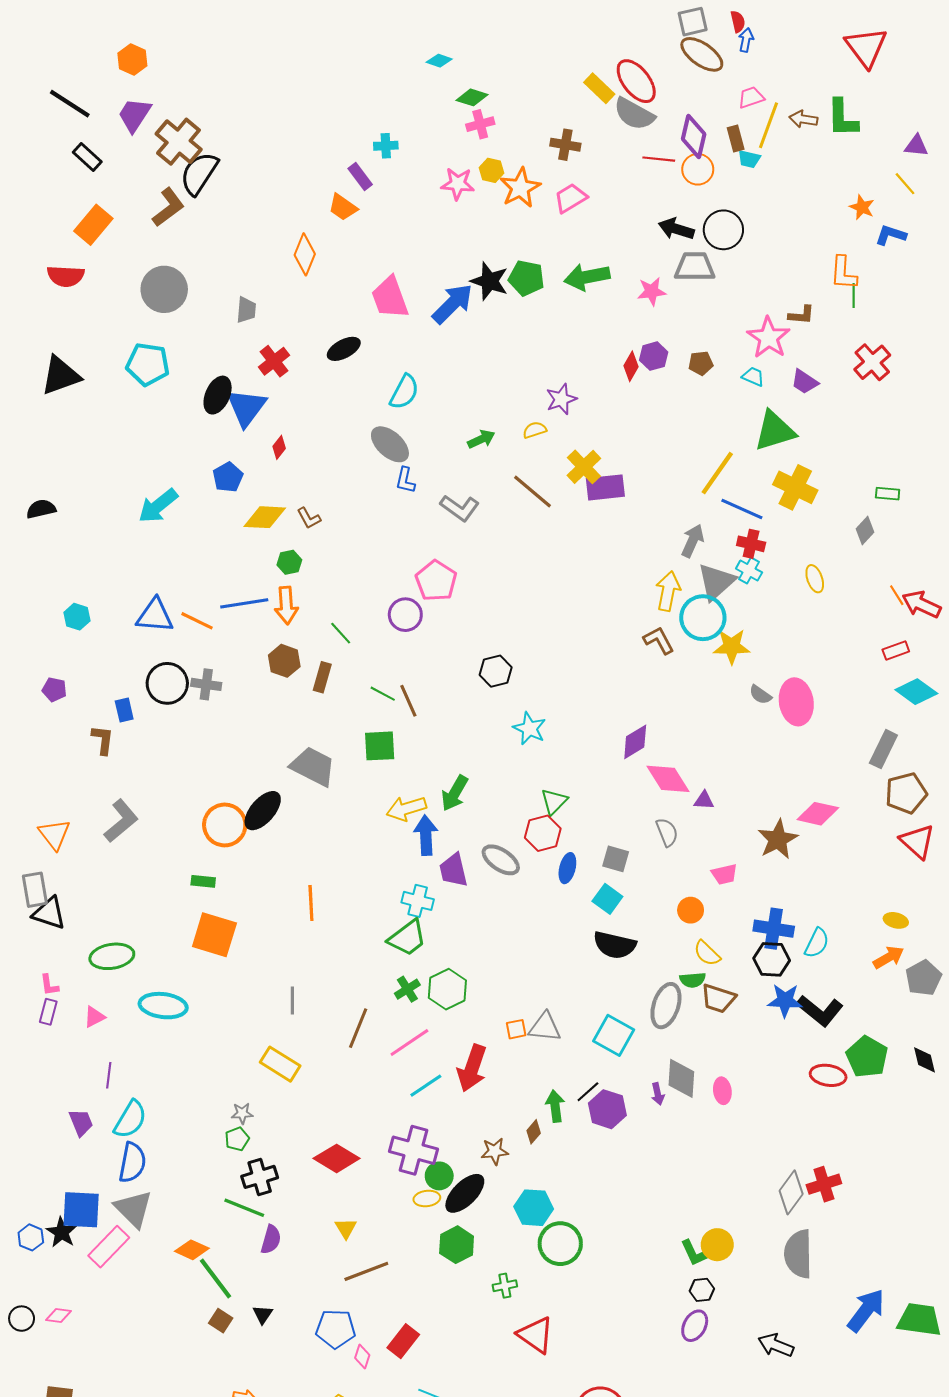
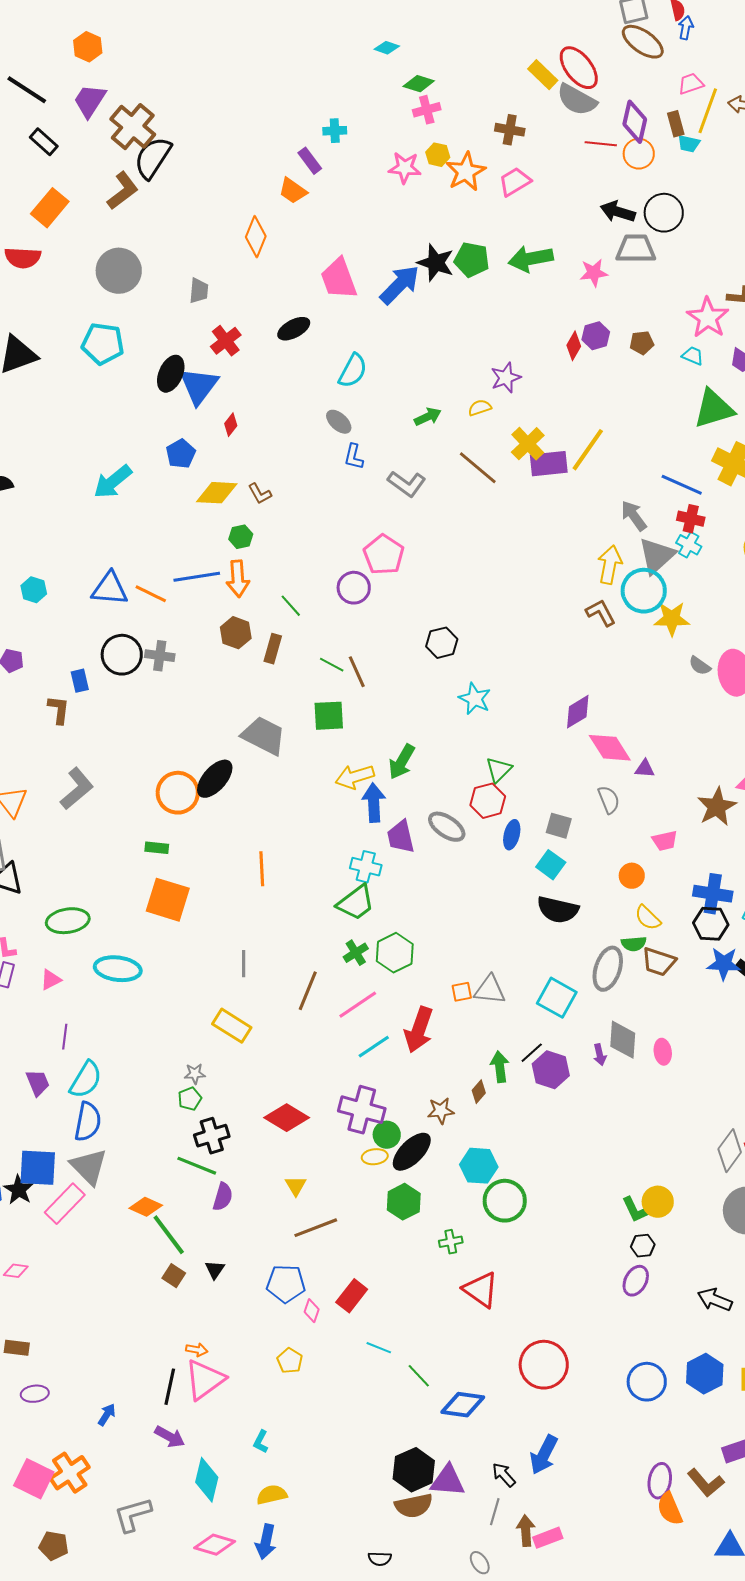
gray ellipse: (390, 444) -> (339, 422), size x0.7
yellow line: (717, 473) -> (588, 450), moved
gray arrow: (693, 541) -> (634, 516), turned -60

